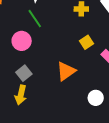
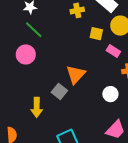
yellow square: (87, 42) -> (96, 34), moved, turned -32
gray square: (24, 73) -> (59, 91), moved

